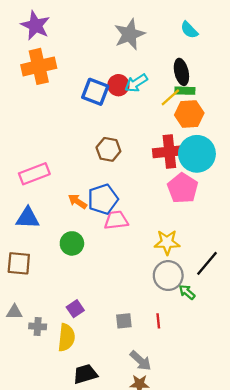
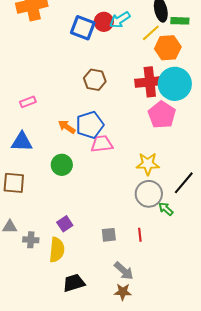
green rectangle: (185, 91) -> (180, 21), moved
pink rectangle: (34, 174) -> (28, 102), size x0.6

